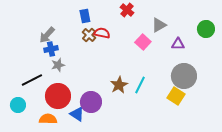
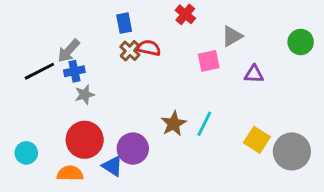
pink square: (143, 42) -> (209, 61), turned 35
purple triangle: (178, 44) -> (254, 74), moved
gray circle: (184, 76) -> (292, 151), moved
black line: (32, 80) -> (39, 71), moved

